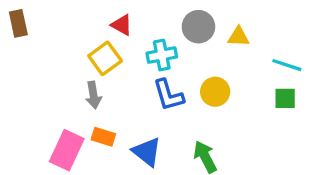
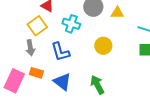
cyan cross: (162, 55) -> (71, 24), turned 30
blue L-shape: (168, 95) -> (60, 52), moved

